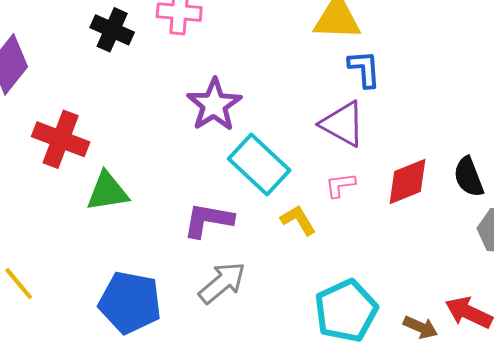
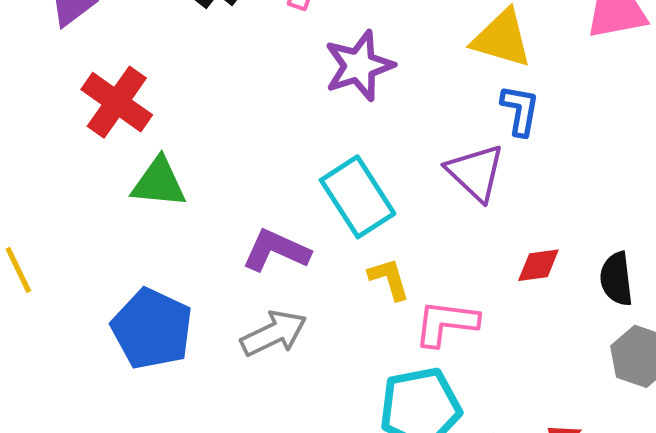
purple star: (214, 105) -> (359, 66), moved
red diamond: (408, 181) -> (538, 265), size x0.7
pink L-shape: (340, 185) -> (446, 323), moved, size x1.6

